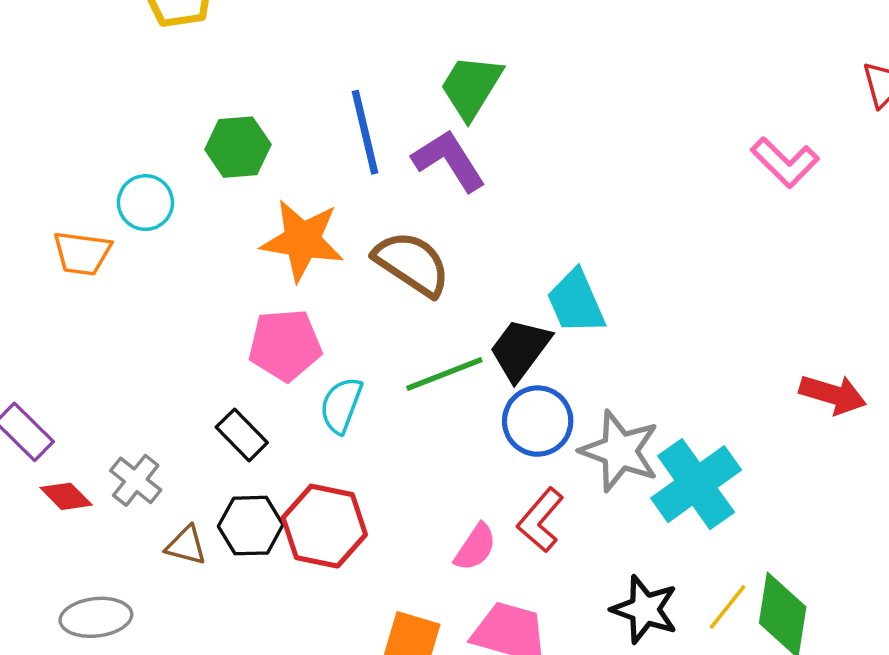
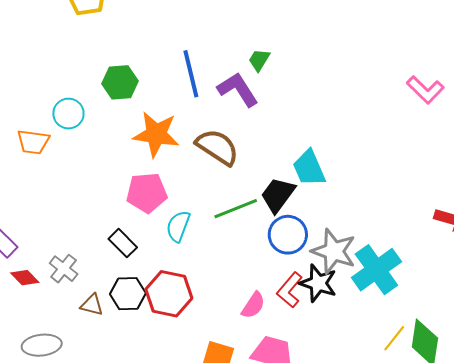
green trapezoid: (471, 87) -> (259, 60), moved, size x0.6
black star: (645, 609) -> (318, 283), moved

